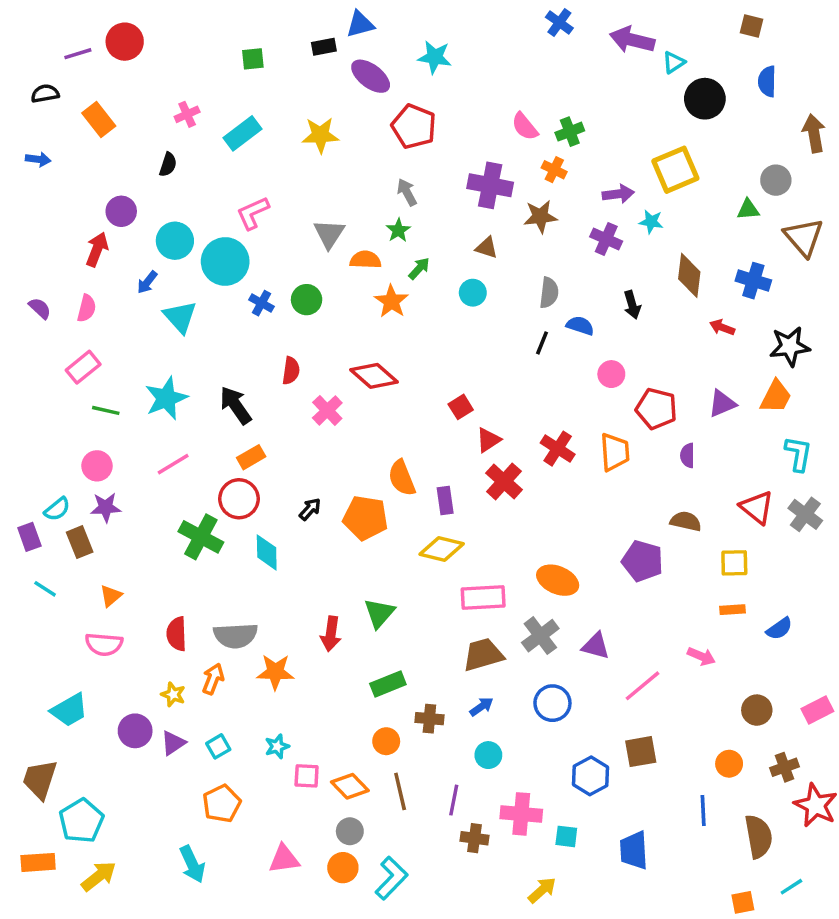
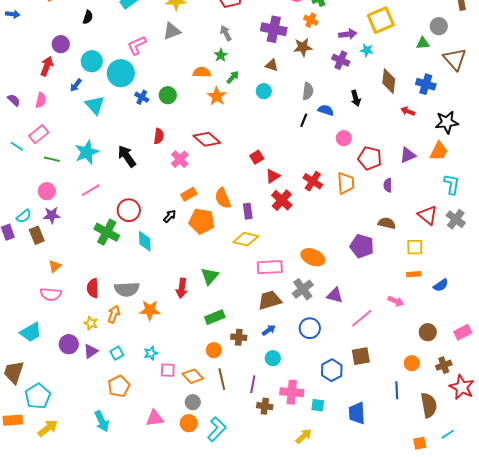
gray triangle: (329, 234) -> (172, 31), moved, turned 36
orange rectangle: (251, 457) -> (189, 194), moved
cyan line: (45, 589) -> (17, 146), moved

